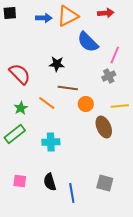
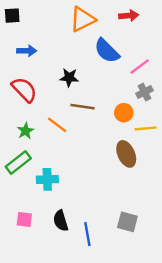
blue arrow: (44, 18) -> (27, 51), moved
pink line: (115, 55) -> (140, 67), turned 30
gray cross: (109, 76) -> (144, 92), moved
orange circle: (86, 104) -> (124, 113), moved
cyan cross: (51, 142) -> (47, 179), moved

